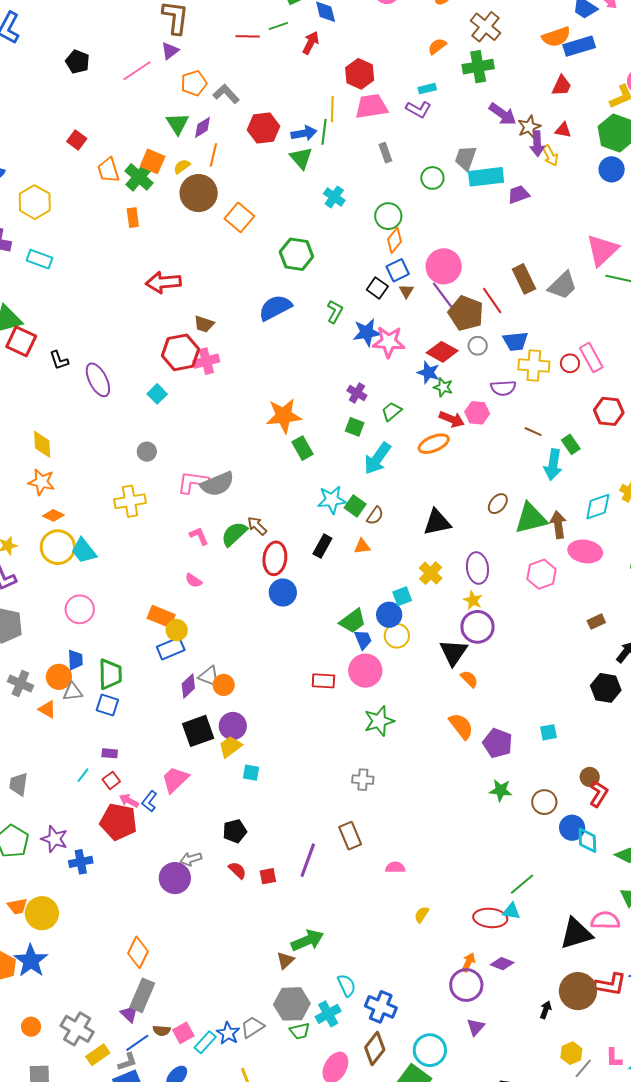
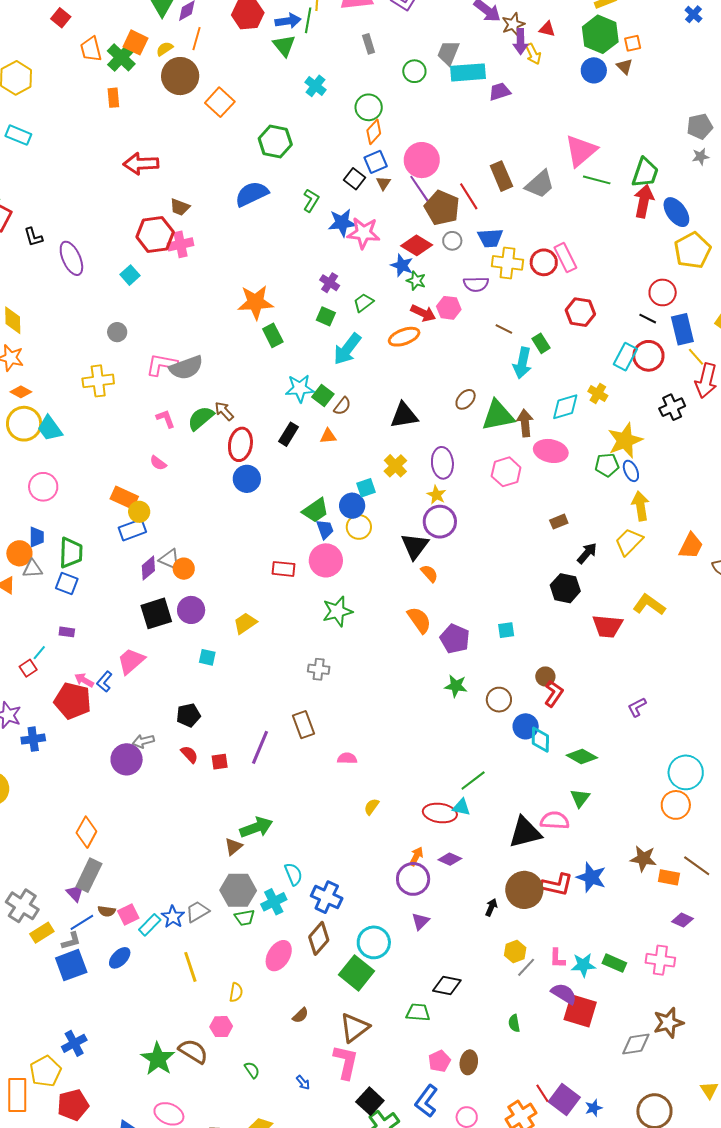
red circle: (570, 363) -> (544, 262), size x1.4
yellow trapezoid: (230, 747) -> (245, 623), moved
red square: (111, 780) -> (28, 668), moved

